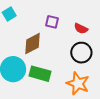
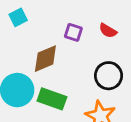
red semicircle: (81, 29) -> (108, 31), moved

